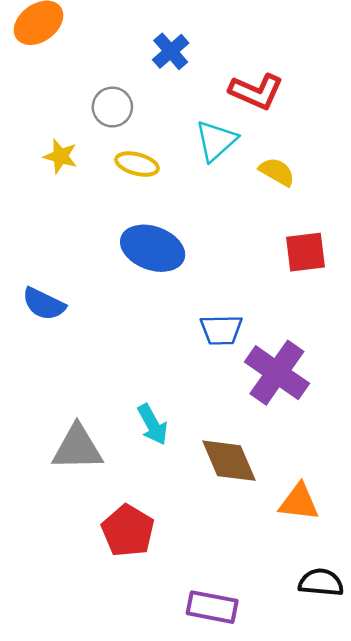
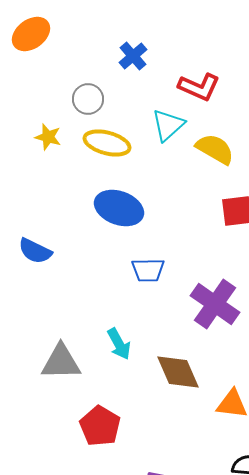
yellow ellipse: (137, 164) -> (107, 143), size x1.4
yellow semicircle: (277, 172) -> (215, 149), size x1.4
blue trapezoid: (221, 330) -> (148, 270), moved

